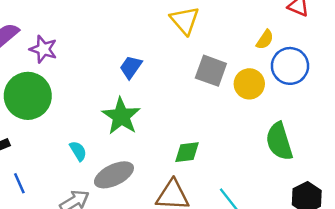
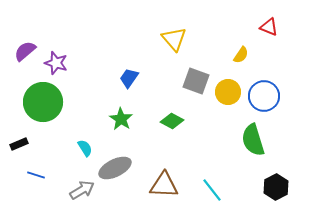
blue circle: (290, 66) -> (264, 96), moved
green star: (121, 116) -> (121, 119), size x0.7
green diamond: (187, 152) -> (172, 121), moved, turned 35
blue line: (19, 183) -> (36, 175), turned -48

